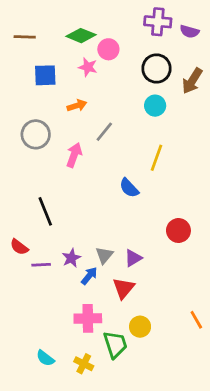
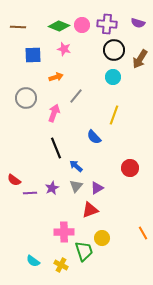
purple cross: (158, 22) -> (107, 24), moved
pink circle: (108, 49) -> (82, 25), moved
black line: (45, 211) -> (56, 148), moved
blue arrow: (89, 276) -> (76, 166), moved, turned -88
red triangle: (124, 288) -> (90, 210), turned 30

